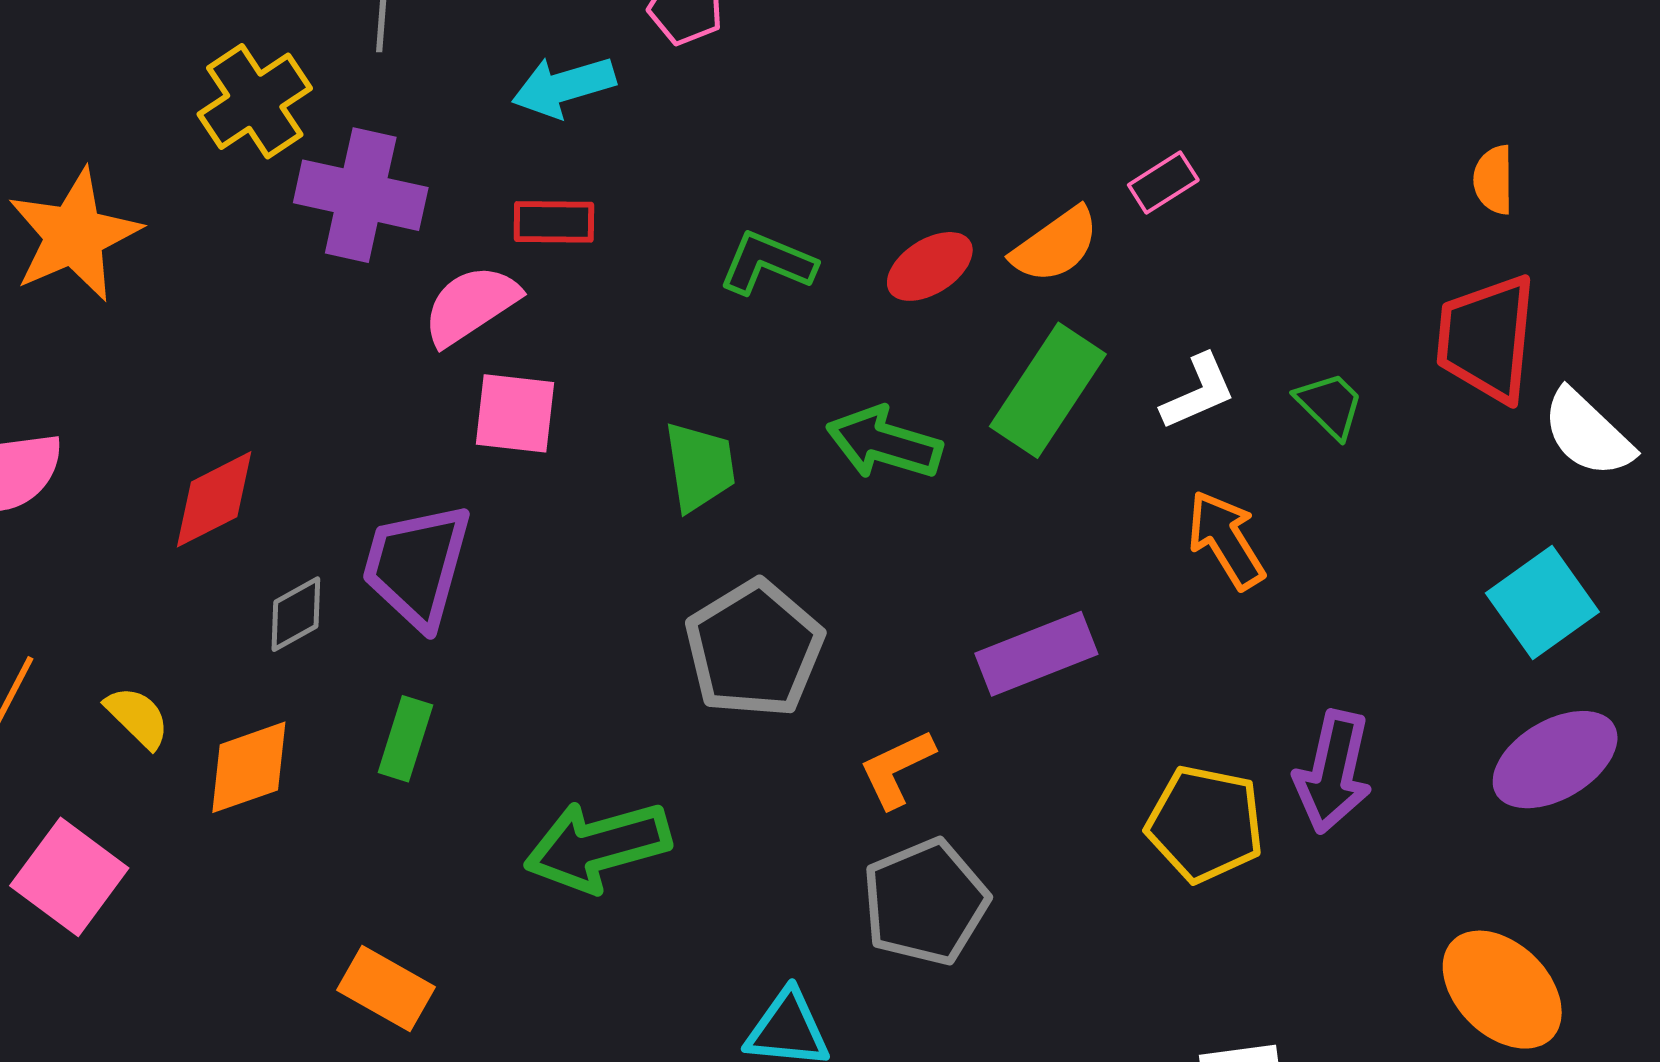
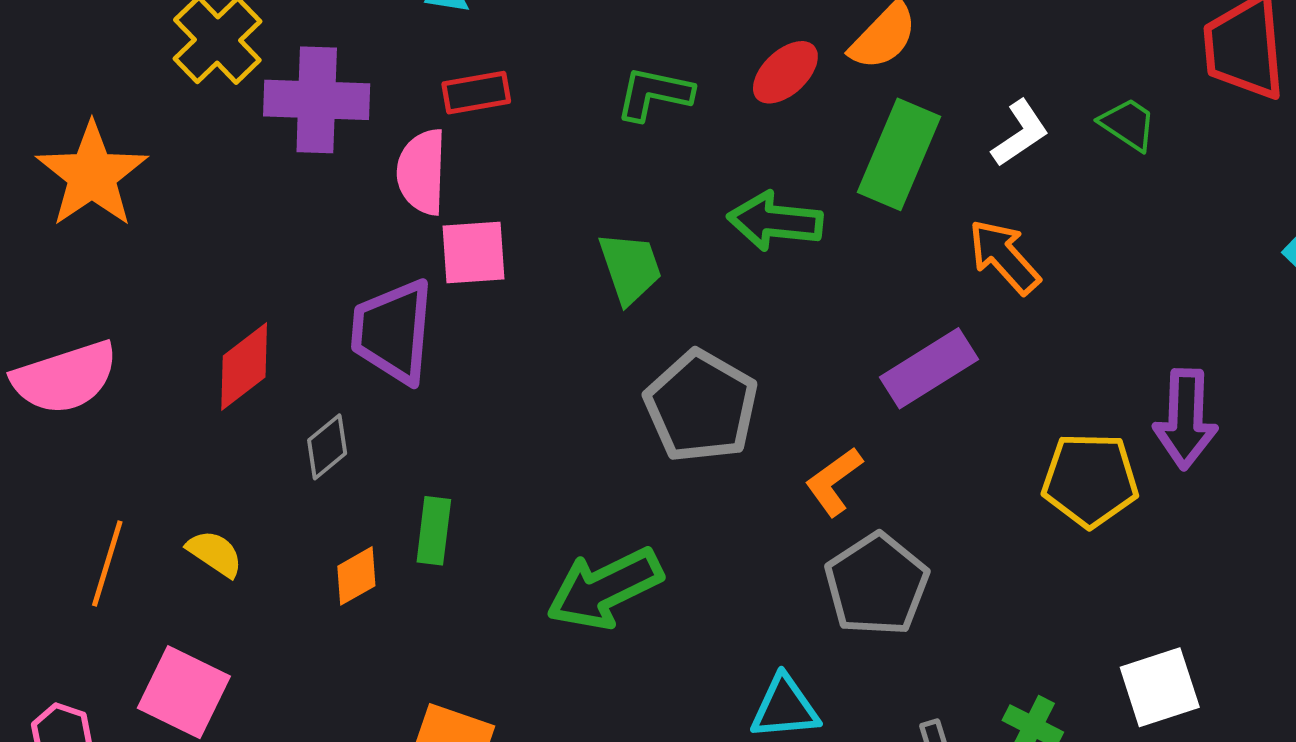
pink semicircle: (471, 305) -> (422, 172), turned -44
orange arrow: (1226, 540) -> (1004, 257), moved
purple trapezoid: (417, 566) -> (393, 332), moved
orange diamond: (249, 767) -> (356, 576), moved, size x0.7

